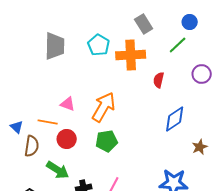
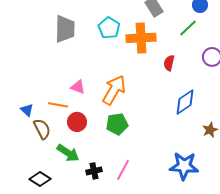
brown semicircle: (32, 146) -> (42, 129), turned -35

